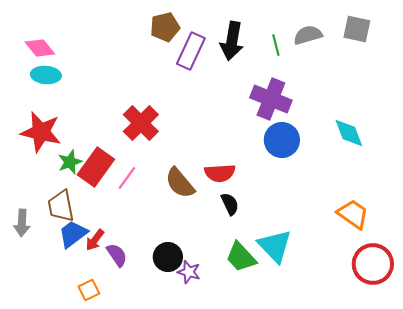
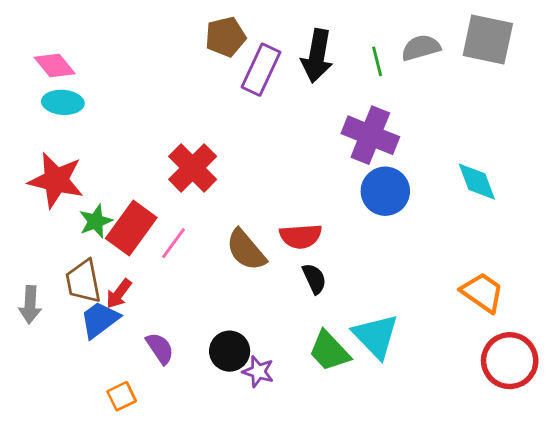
gray square: (357, 29) -> (488, 40), size x1.4
red arrow: (95, 240) -> (119, 294), moved

